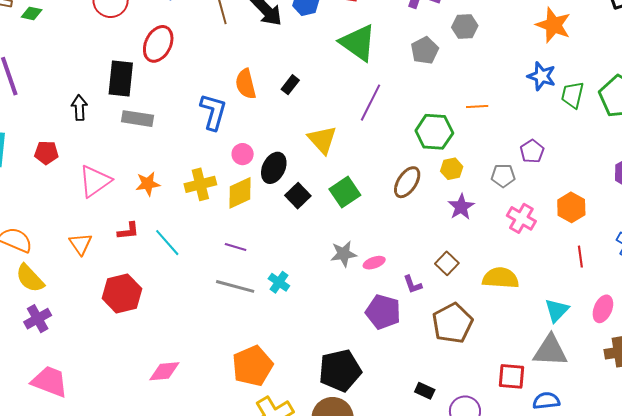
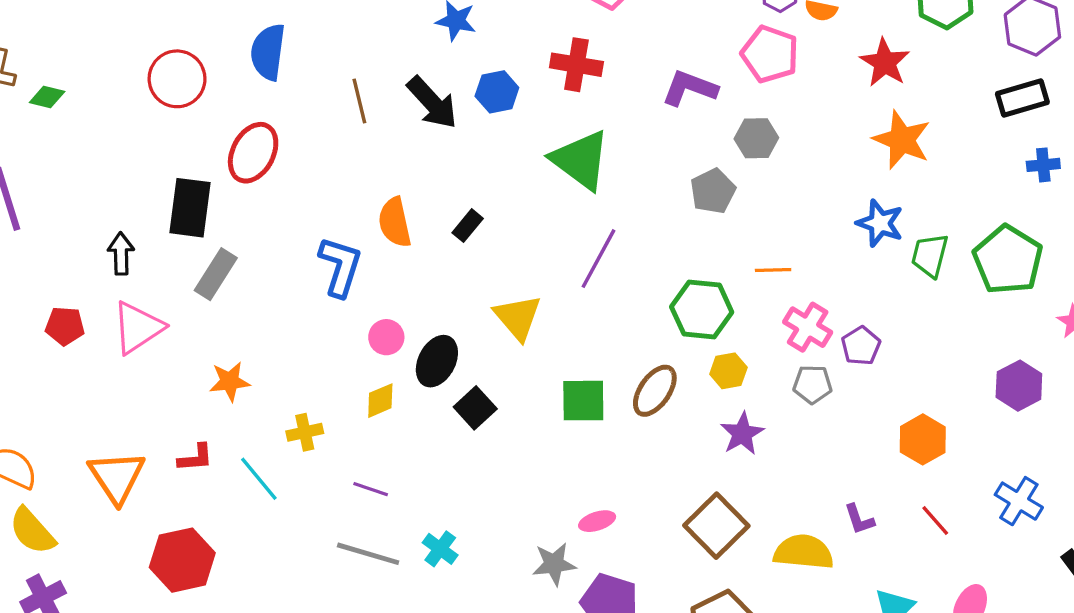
gray pentagon: (425, 50) -> (713, 191), moved
gray rectangle: (137, 119) -> (216, 274), turned -68
pink triangle: (95, 181) -> (138, 328), moved
yellow cross: (200, 184) -> (305, 432), moved, size x0.7
green square: (345, 192) -> (583, 401), moved, turned 32
yellow diamond: (240, 193) -> (380, 401), size x0.7
pink cross: (521, 218) -> (808, 327), moved
orange triangle: (81, 244) -> (117, 477), size x1.5
gray star: (344, 254) -> (554, 564), moved
red line: (580, 257) -> (935, 521), turned -35
brown square: (447, 263) -> (716, 526), size x1.6
purple L-shape: (413, 284) -> (859, 519), moved

